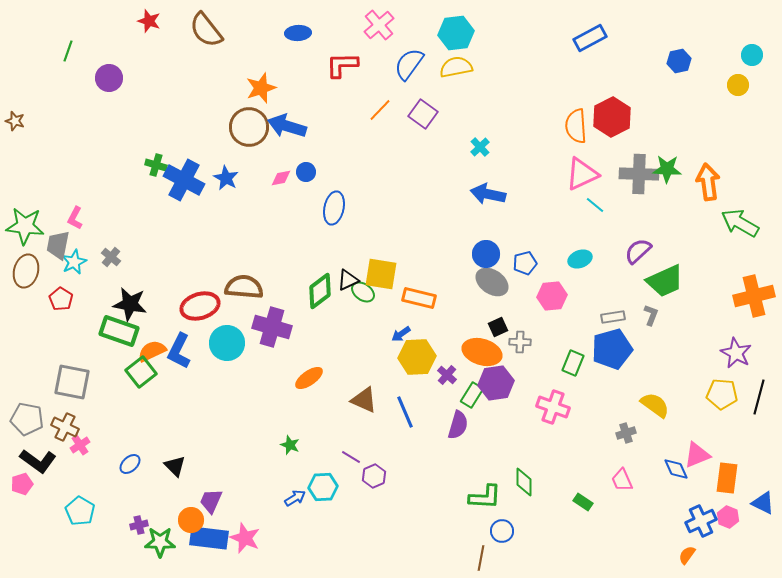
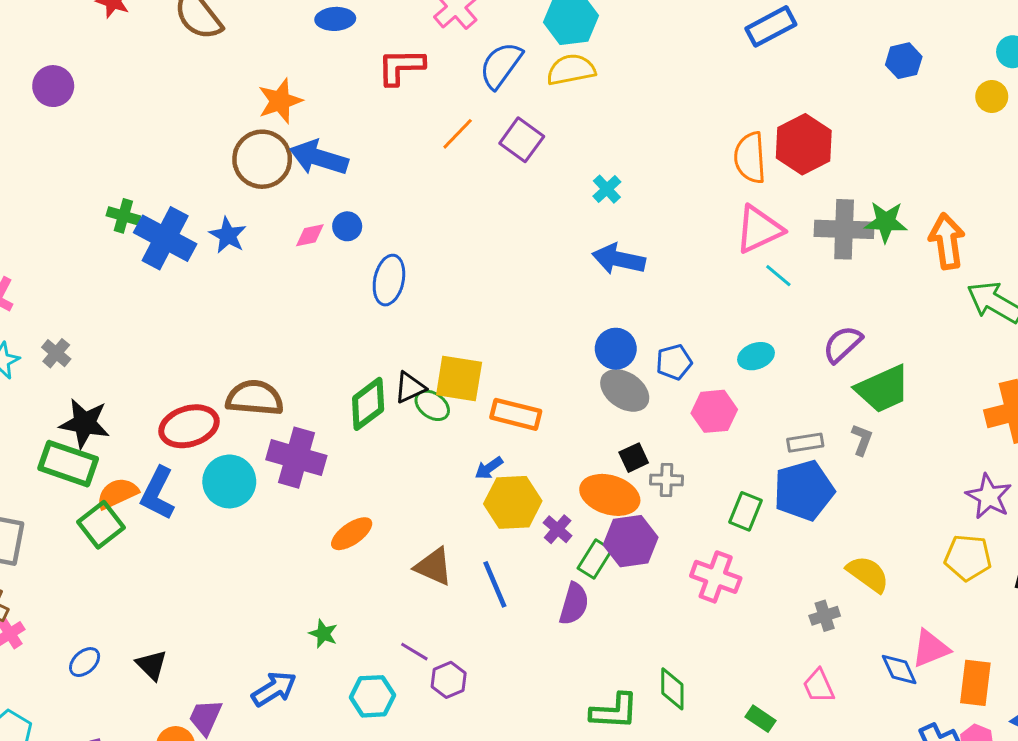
blue arrow: (295, 498) -> (274, 689), moved, size x1.4

